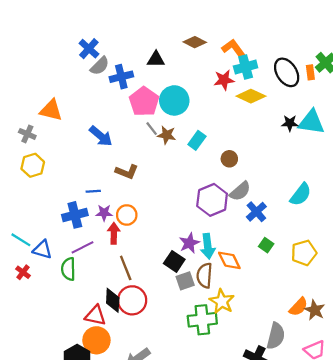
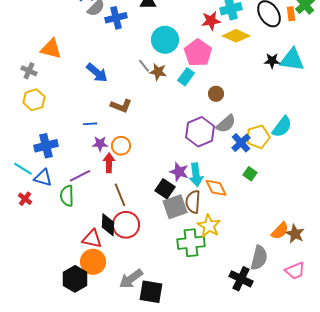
pink pentagon: (144, 102) -> (198, 53), moved
blue cross: (75, 215) -> (46, 146), moved
purple star: (189, 243) -> (179, 172), turned -30
yellow pentagon: (304, 253) -> (258, 137), moved
gray square: (185, 281) -> (175, 207), size x1.4

